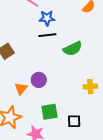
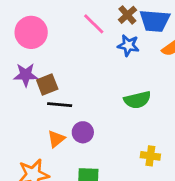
blue star: (47, 18) -> (128, 45), moved
black line: (47, 35) -> (60, 105), moved

